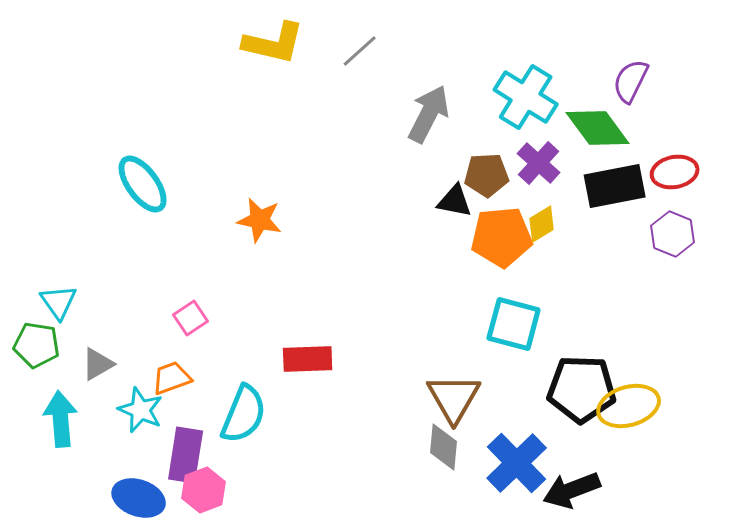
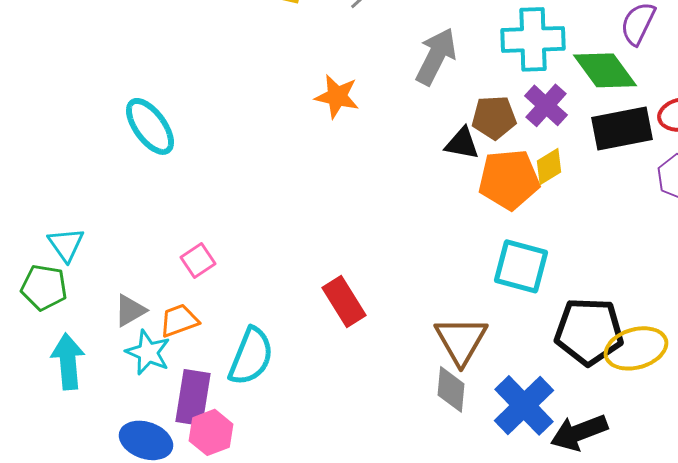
cyan cross: (526, 97) -> (533, 39), turned -34
orange star: (260, 220) -> (337, 96), moved
red rectangle: (308, 359) -> (344, 301), moved, turned 60
gray triangle: (98, 364) -> (130, 310), moved

